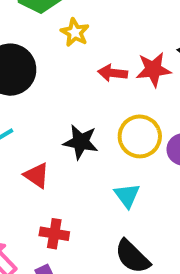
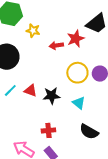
black star: (81, 142) -> (51, 96), moved
red triangle: (37, 175) -> (31, 91), moved

